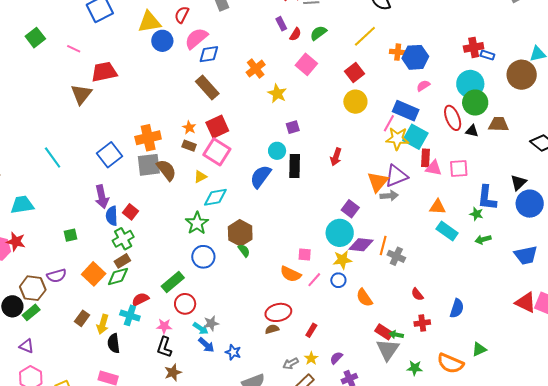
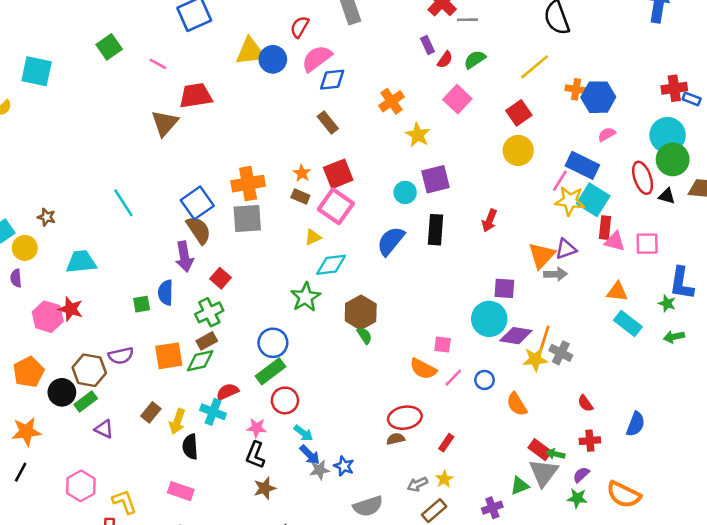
yellow triangle: (149, 22) -> (250, 51), moved
brown rectangle: (207, 88) -> (328, 123), size x0.7
purple square: (293, 127) -> (436, 179), size x1.6
cyan circle: (277, 151) -> (405, 192), moved
brown semicircle: (166, 170) -> (199, 230), moved
purple triangle: (396, 176) -> (566, 249), size x0.7
purple square: (350, 209) -> (504, 288), turned -36
blue semicircle: (112, 216) -> (166, 293), moved
blue circle: (203, 257) -> (273, 343), moved
yellow star: (342, 260) -> (535, 359), moved
orange square: (94, 274) -> (169, 356), turned 35
gray star: (211, 323) -> (320, 470), moved
purple triangle: (26, 346) -> (104, 429), moved
green triangle: (479, 349) -> (520, 486), moved
purple semicircle: (336, 358) -> (581, 475), moved

